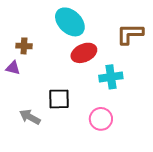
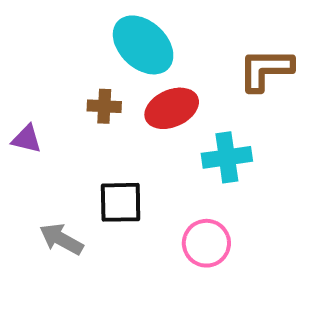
brown cross: (24, 46) -> (104, 106), moved

